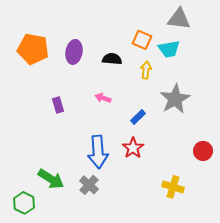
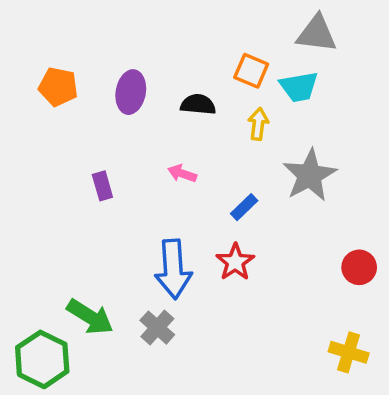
orange pentagon: (33, 49) -> (58, 87), size x0.7
yellow cross: (173, 187) -> (349, 352), moved
green hexagon: (24, 203) -> (42, 359), size x1.4

